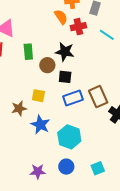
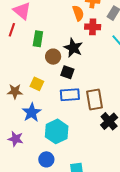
purple star: (38, 171) -> (16, 139), moved

